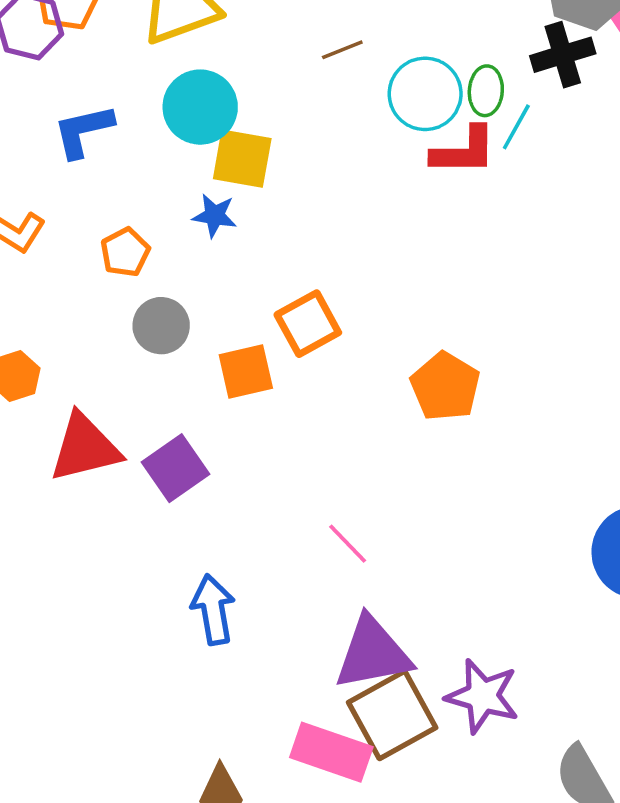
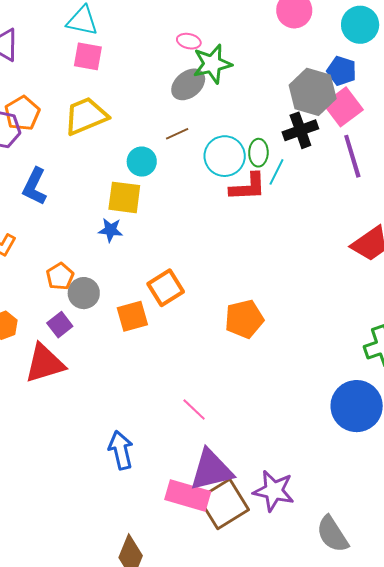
cyan circle: (200, 107) -> (142, 162), moved, size x0.7
blue L-shape: (83, 131) -> (35, 186), turned -48
orange pentagon: (125, 252) -> (60, 276), moved
orange pentagon: (445, 386) -> (244, 319), turned 30
purple square: (175, 468) -> (60, 325), moved, size x0.7
pink rectangle: (331, 752) -> (188, 496), moved

